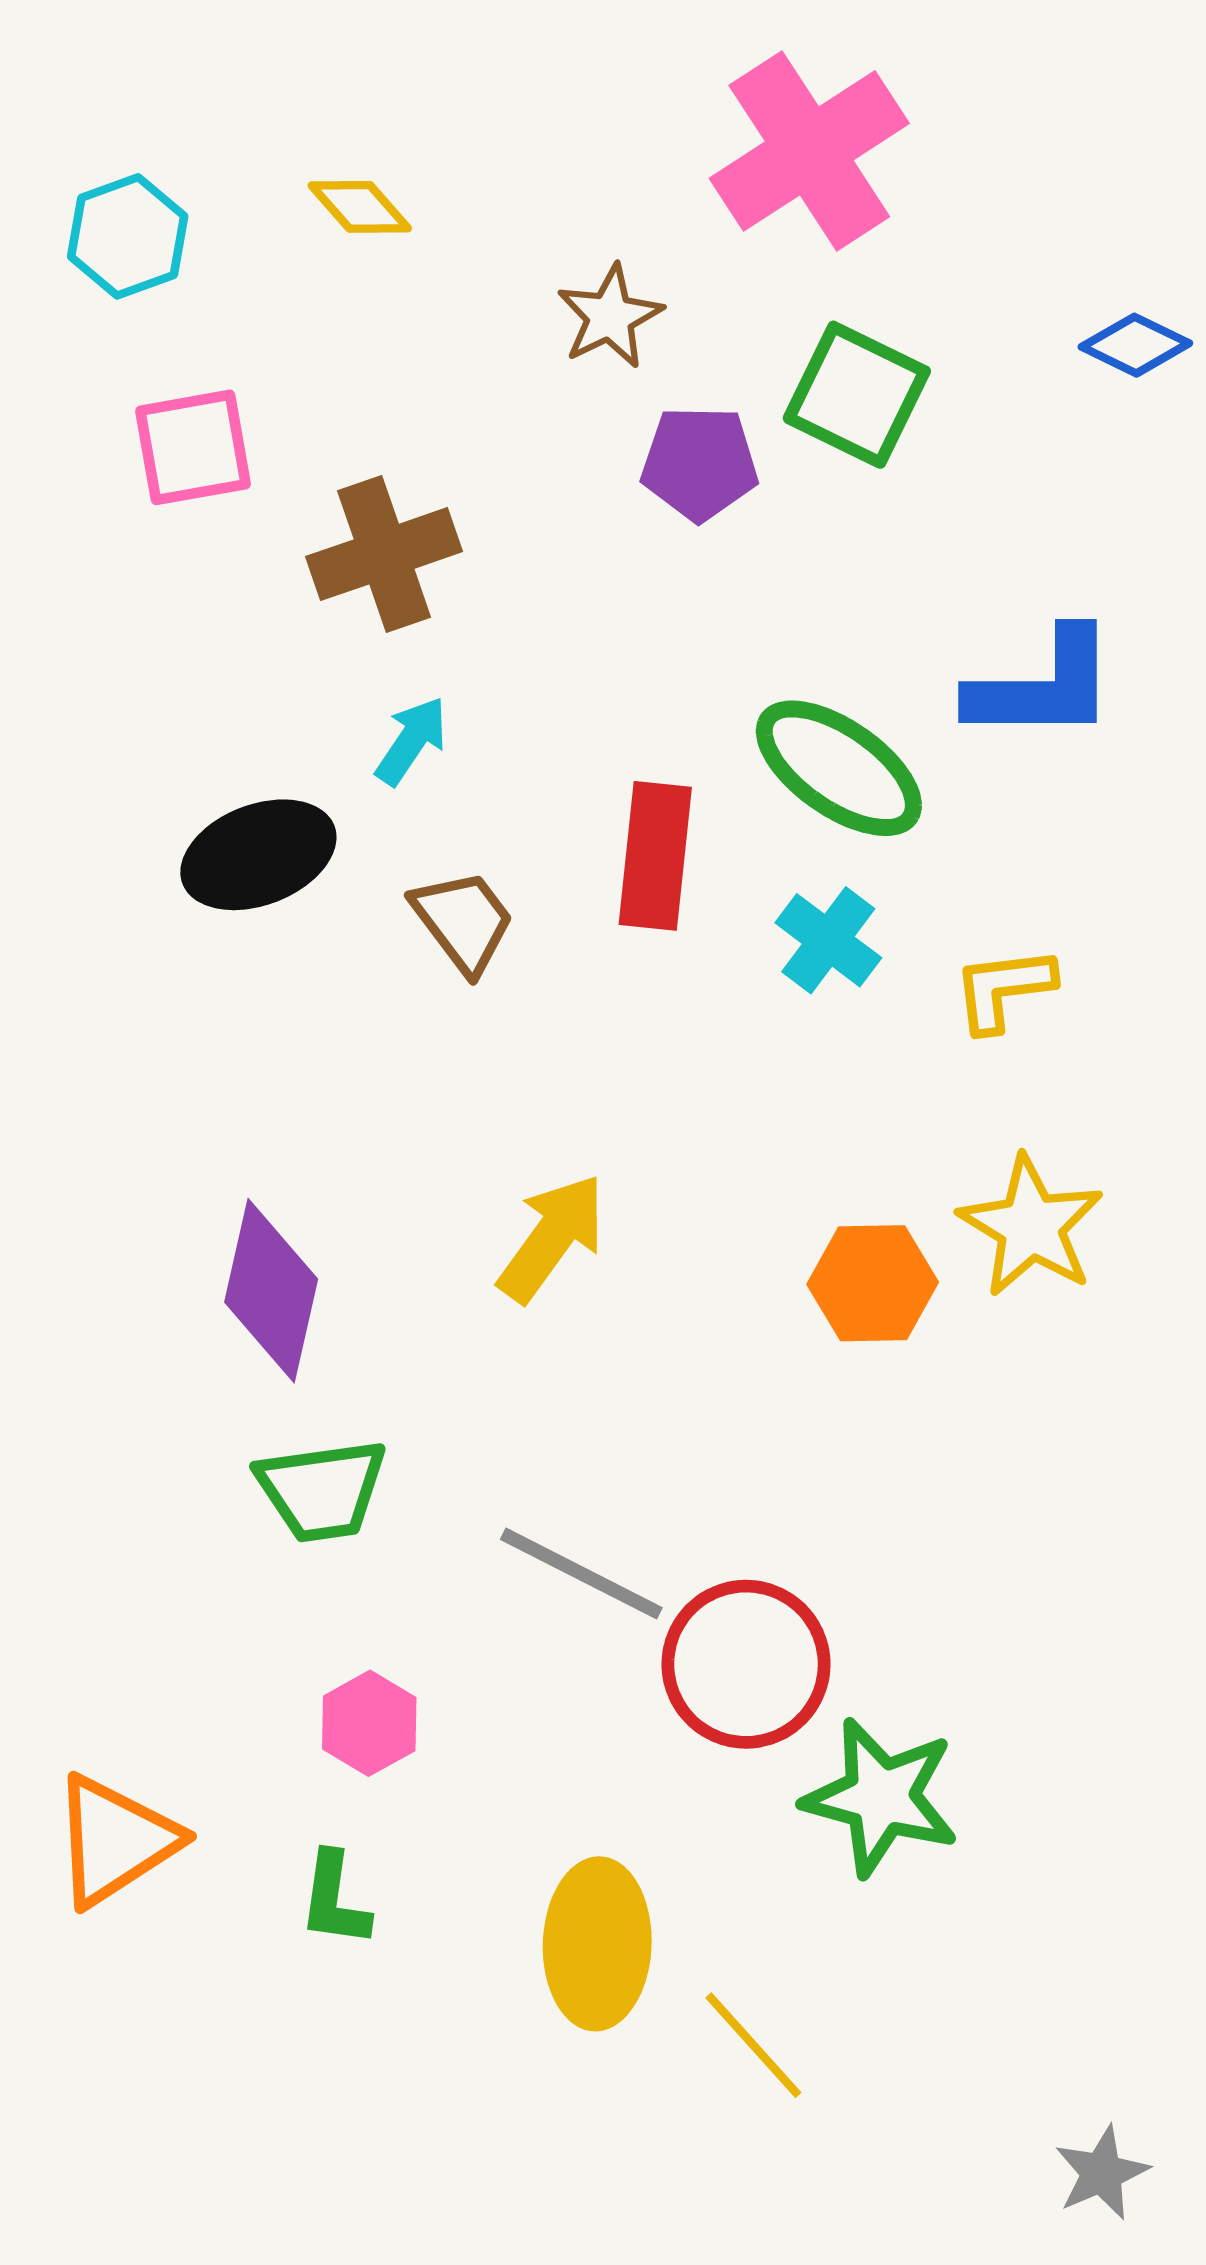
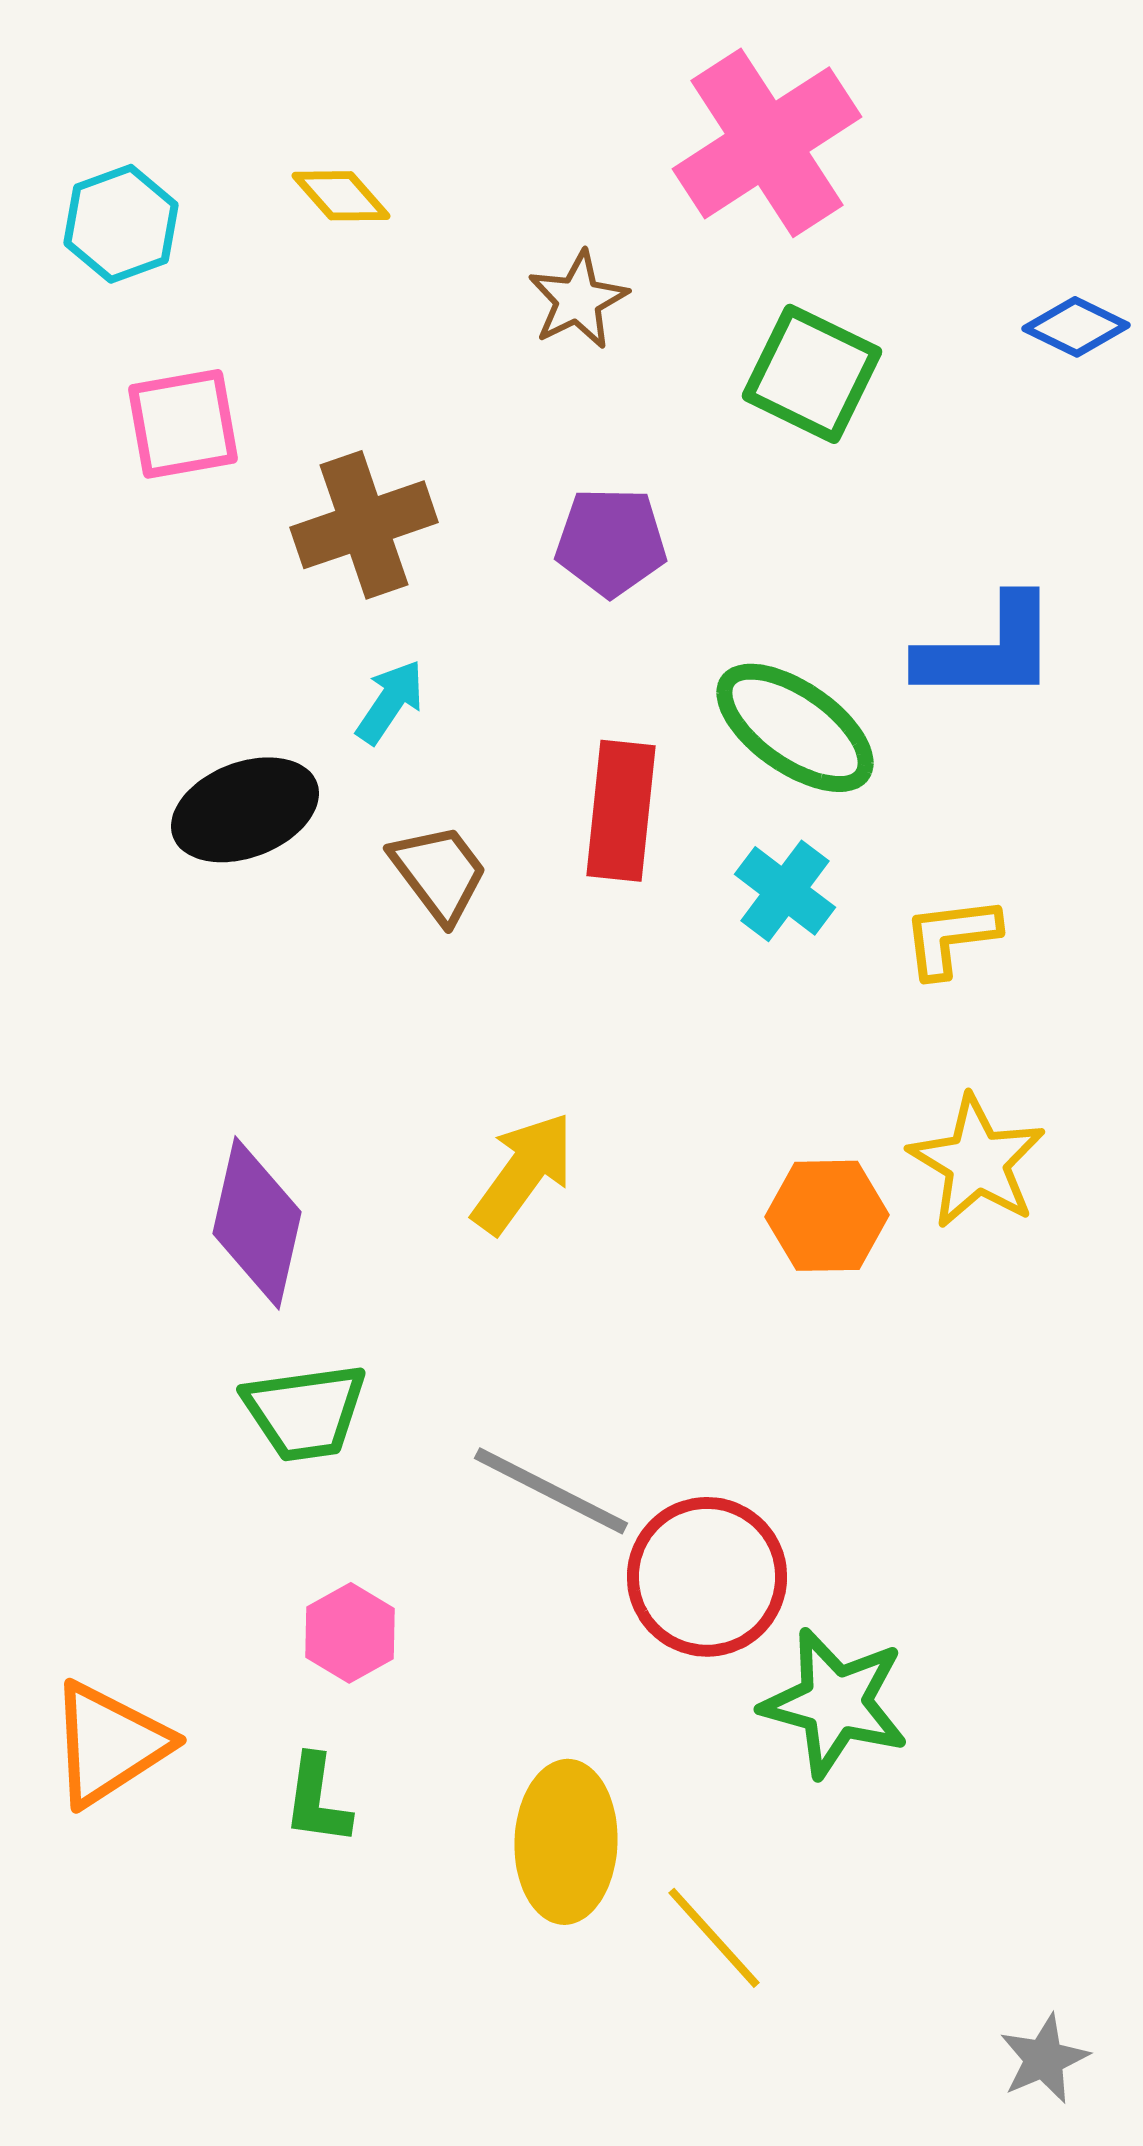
purple pentagon: (700, 463) -> (611, 542), moved

